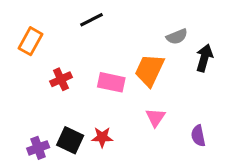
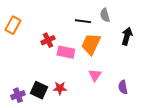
black line: (91, 20) -> (83, 21), moved, turned 35
gray semicircle: (177, 37) -> (105, 15), moved, turned 96
red cross: (61, 79) -> (48, 40), moved

